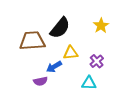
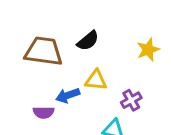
black semicircle: (60, 28) -> (88, 41), size x0.7

